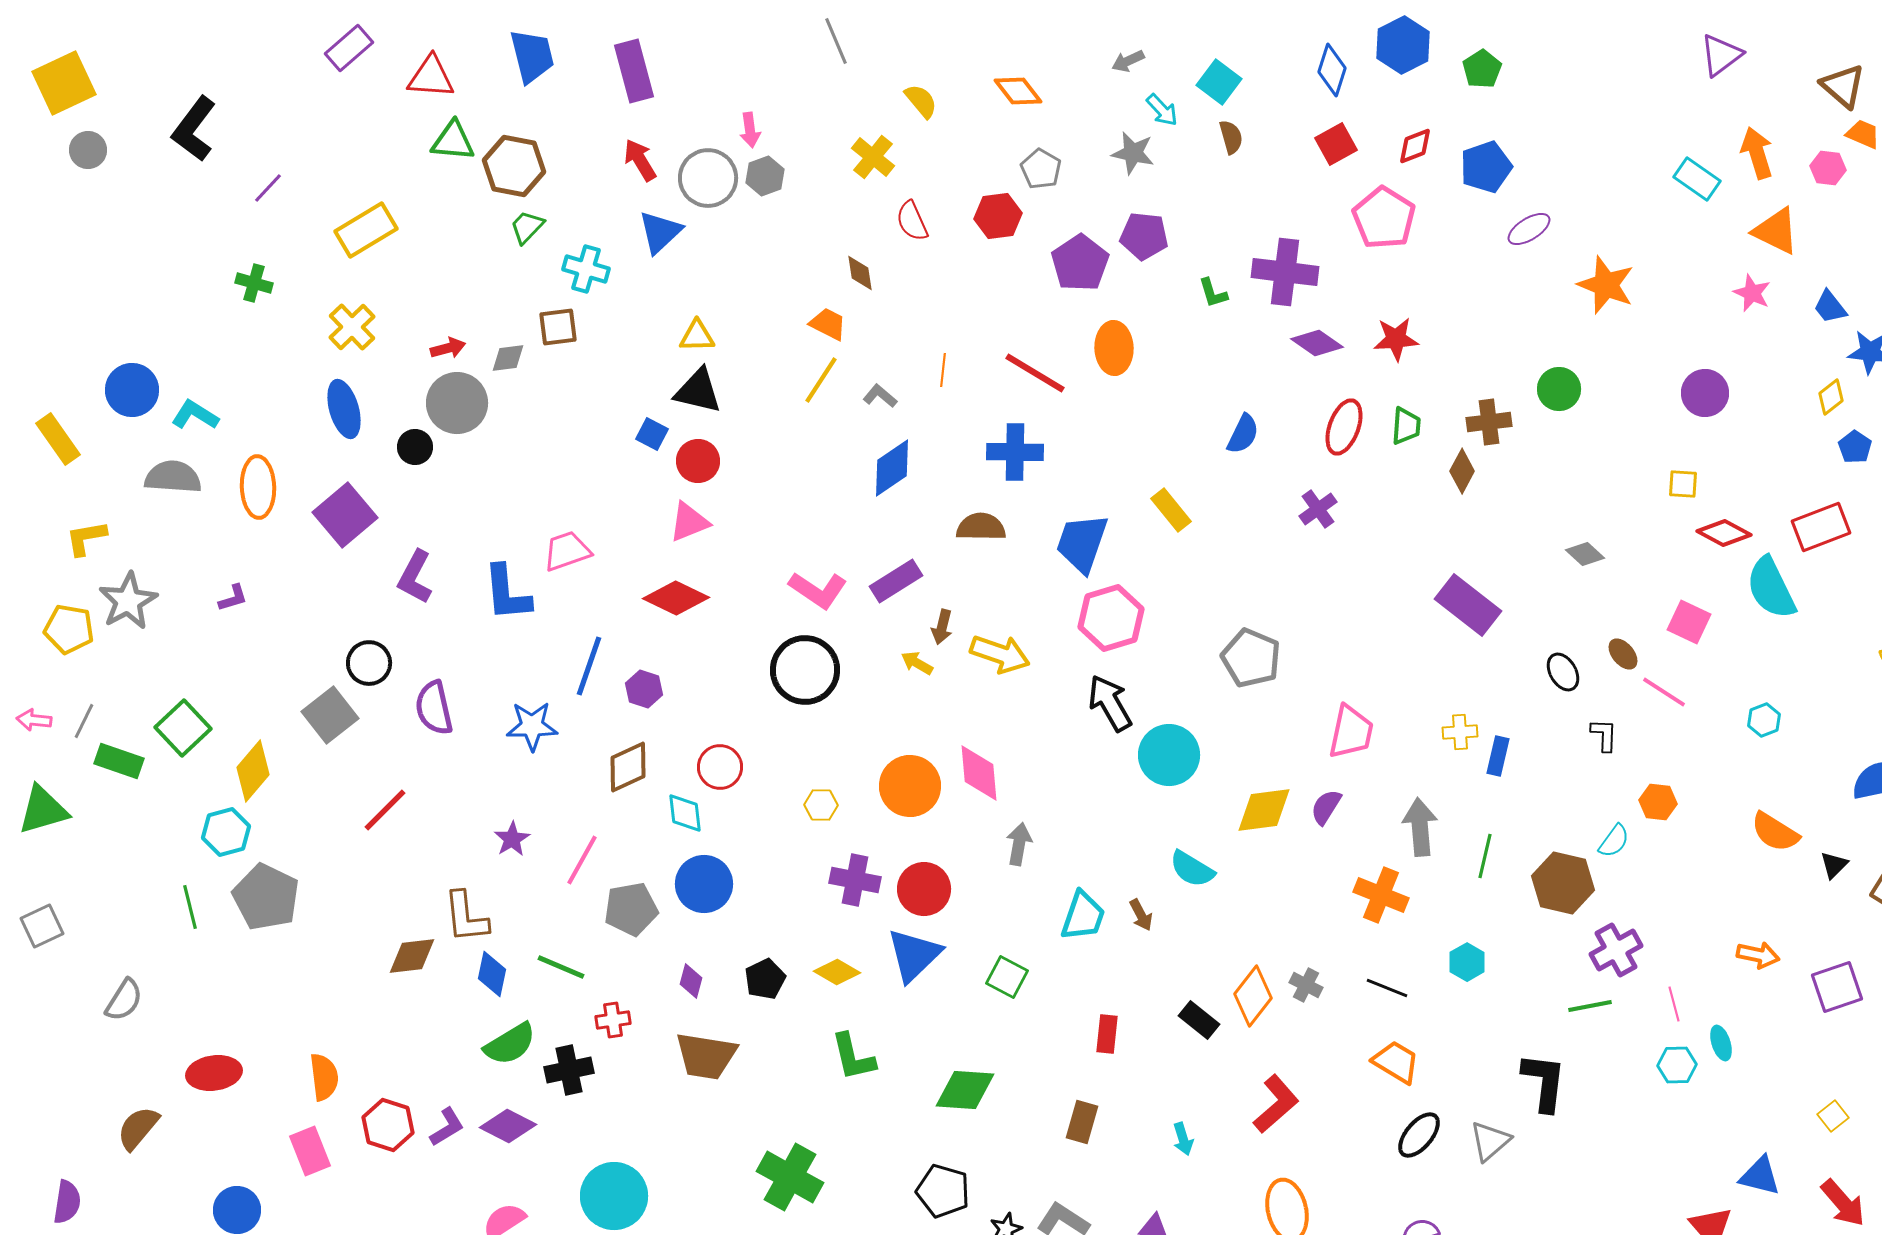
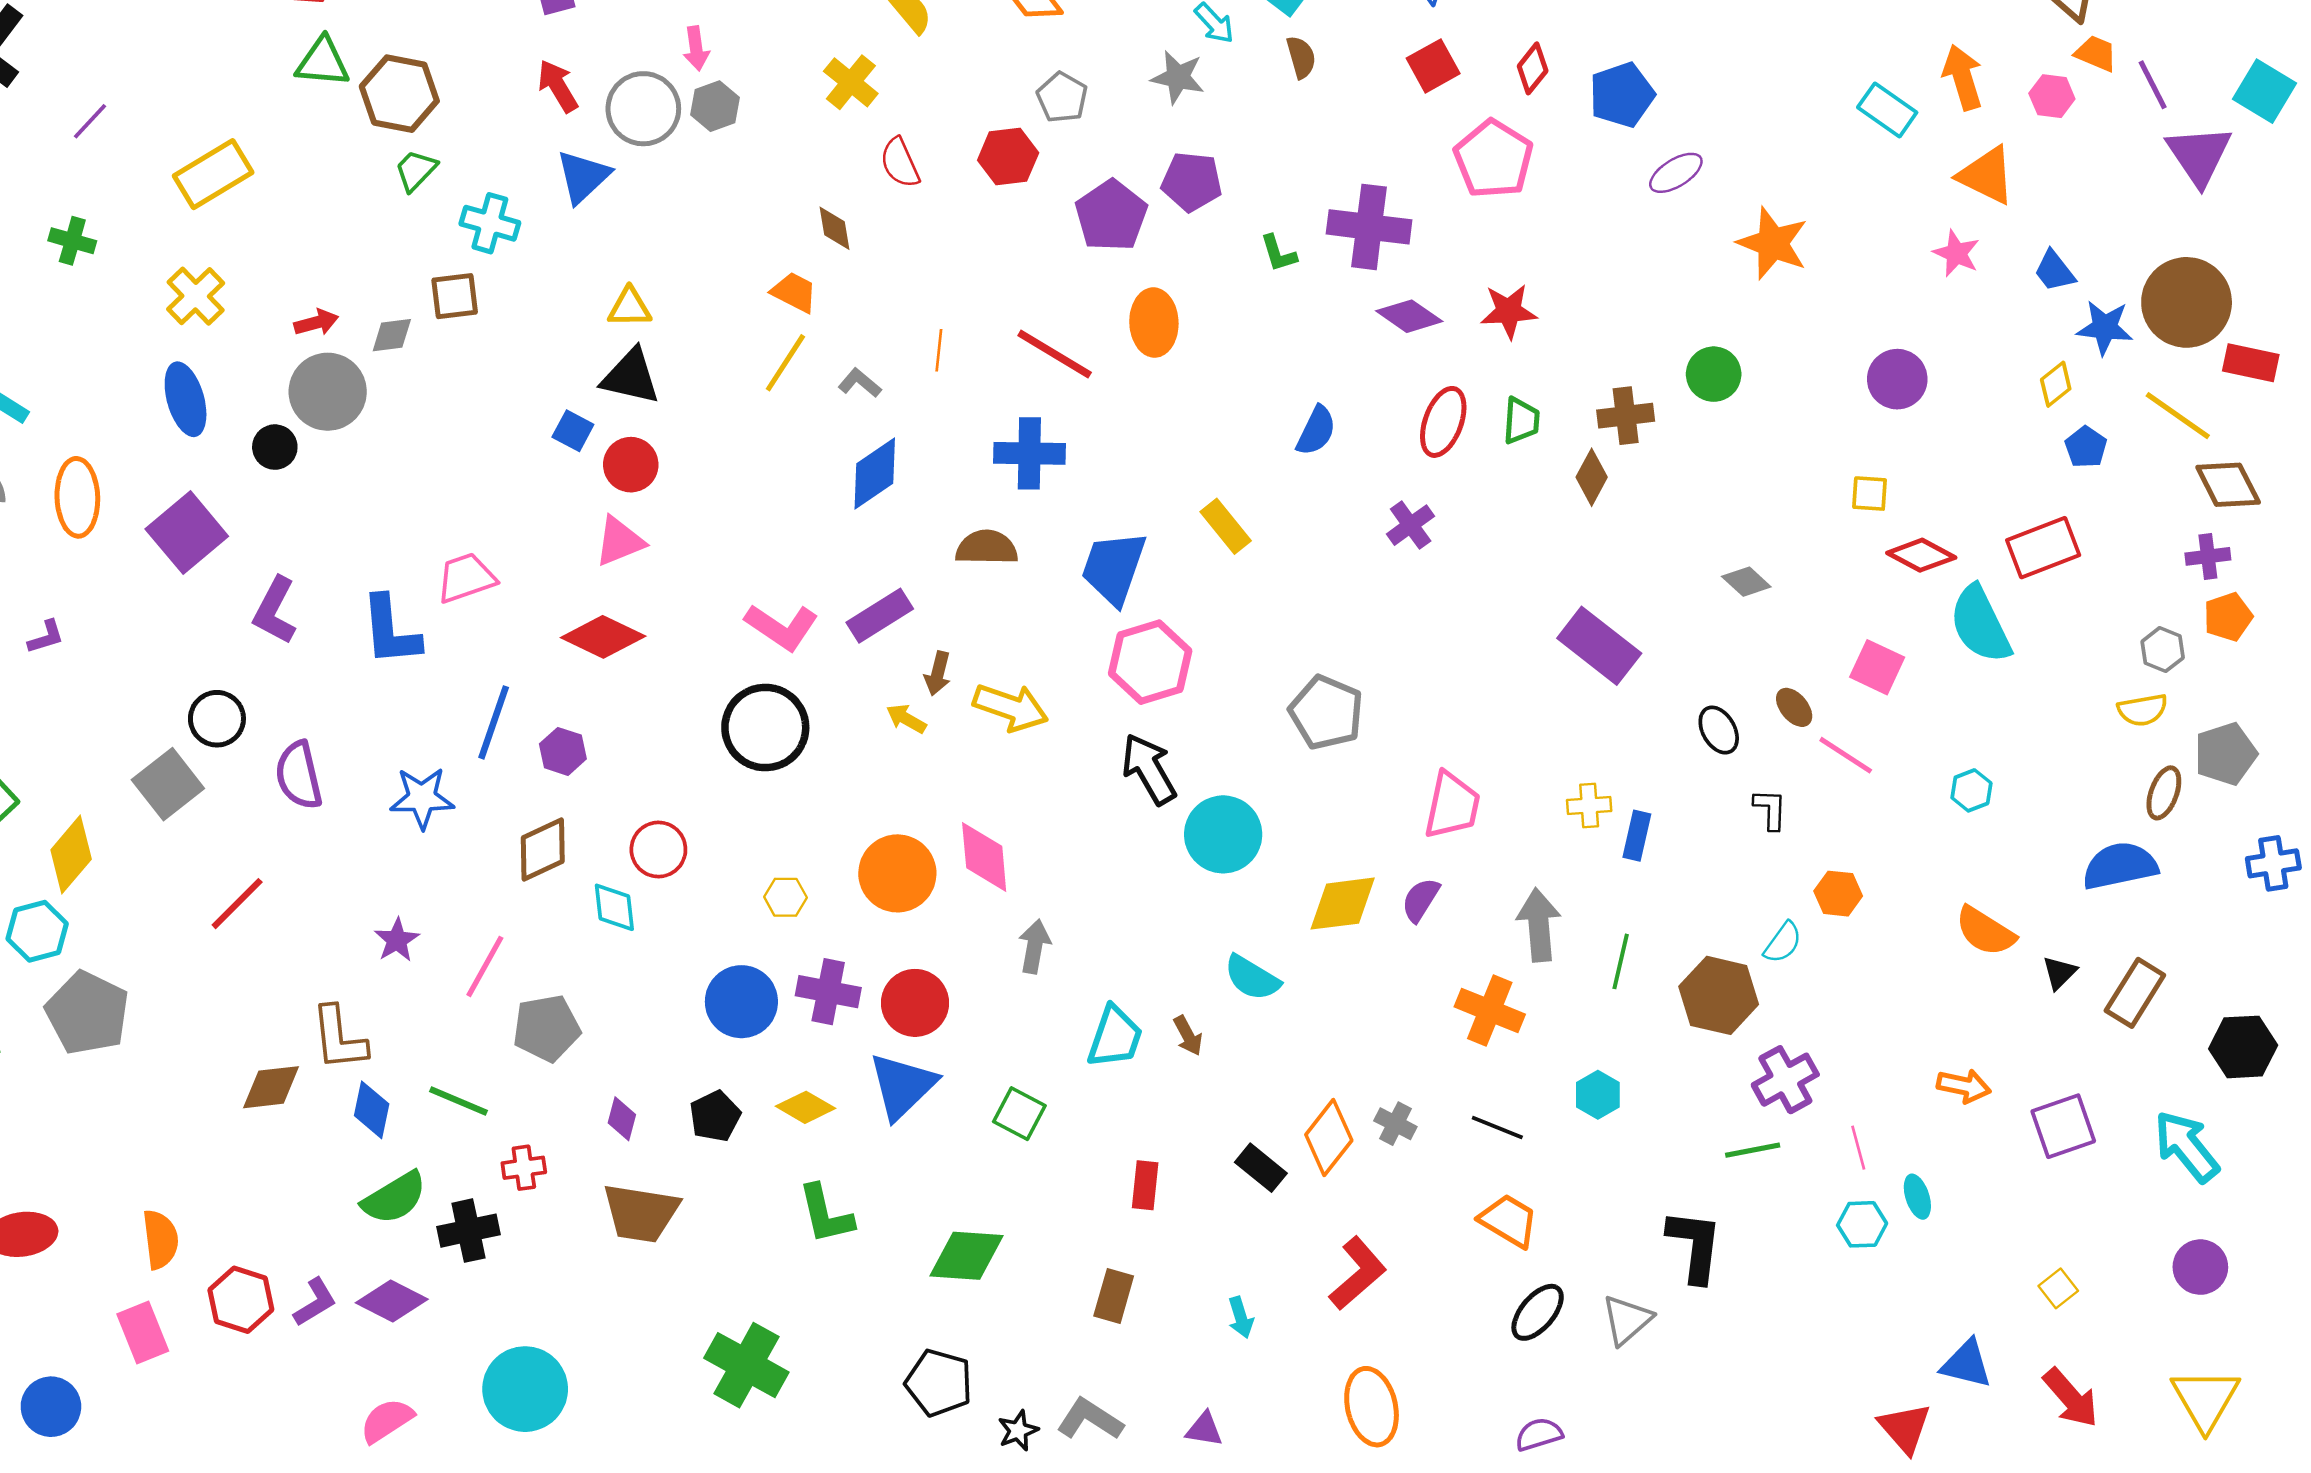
red diamond: (1415, 146) -> (1533, 68), turned -30
blue circle: (704, 884) -> (741, 1002), moved

